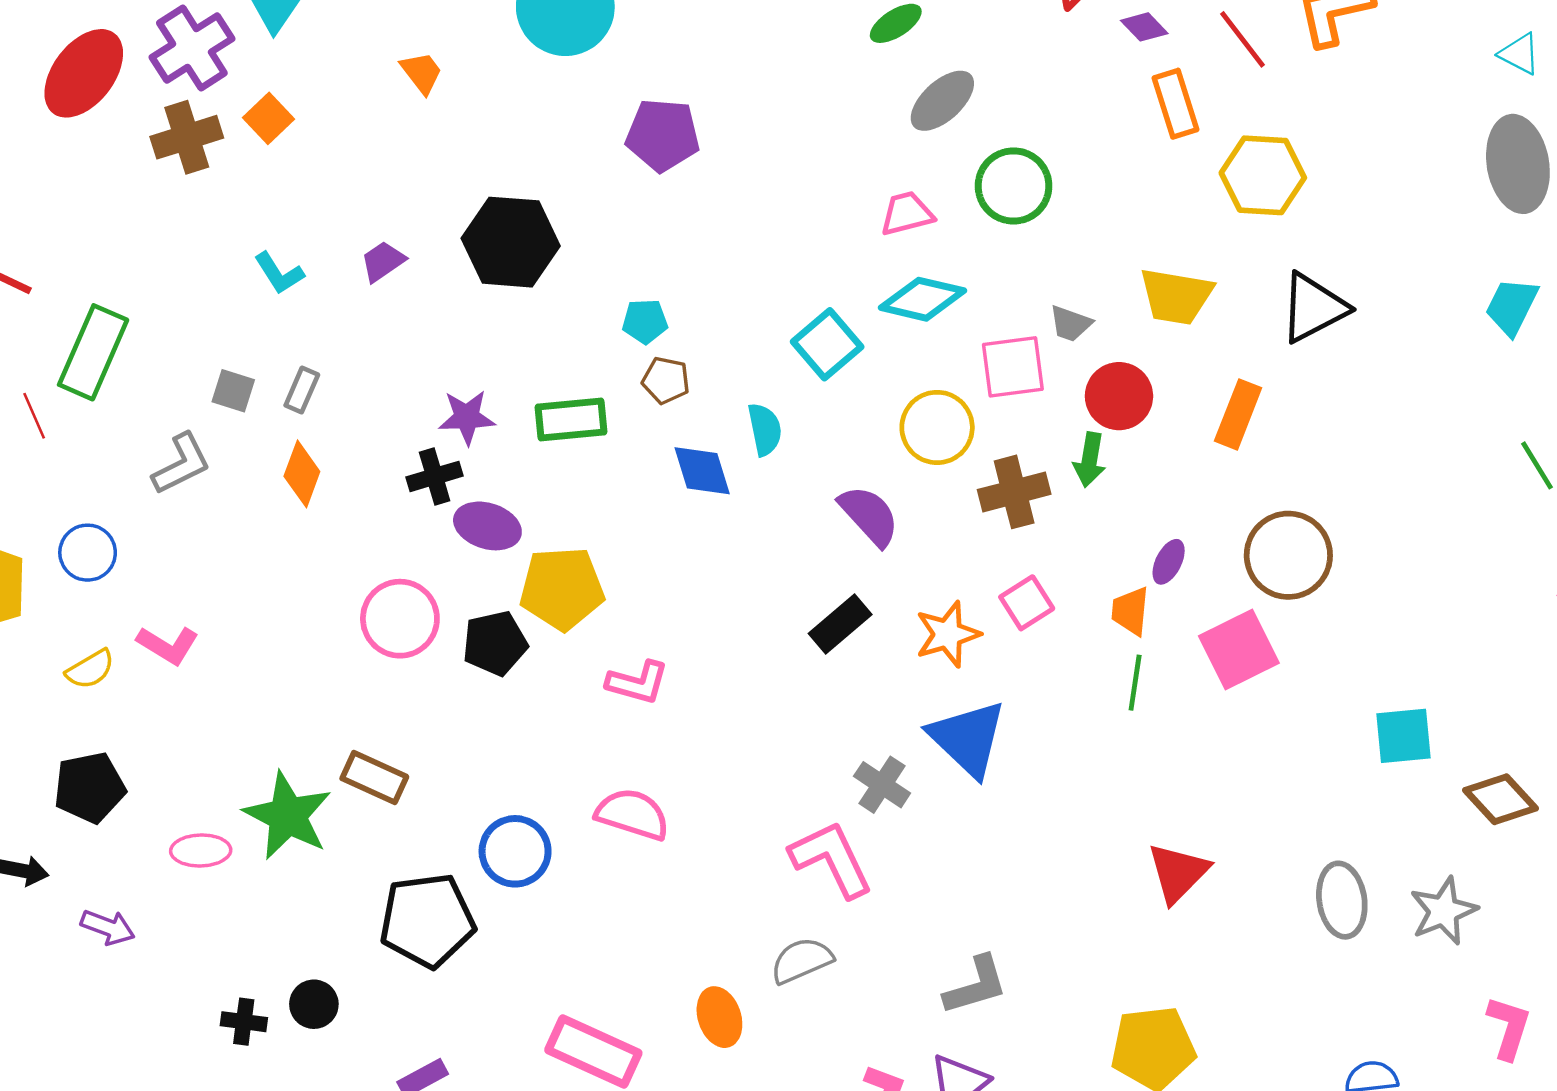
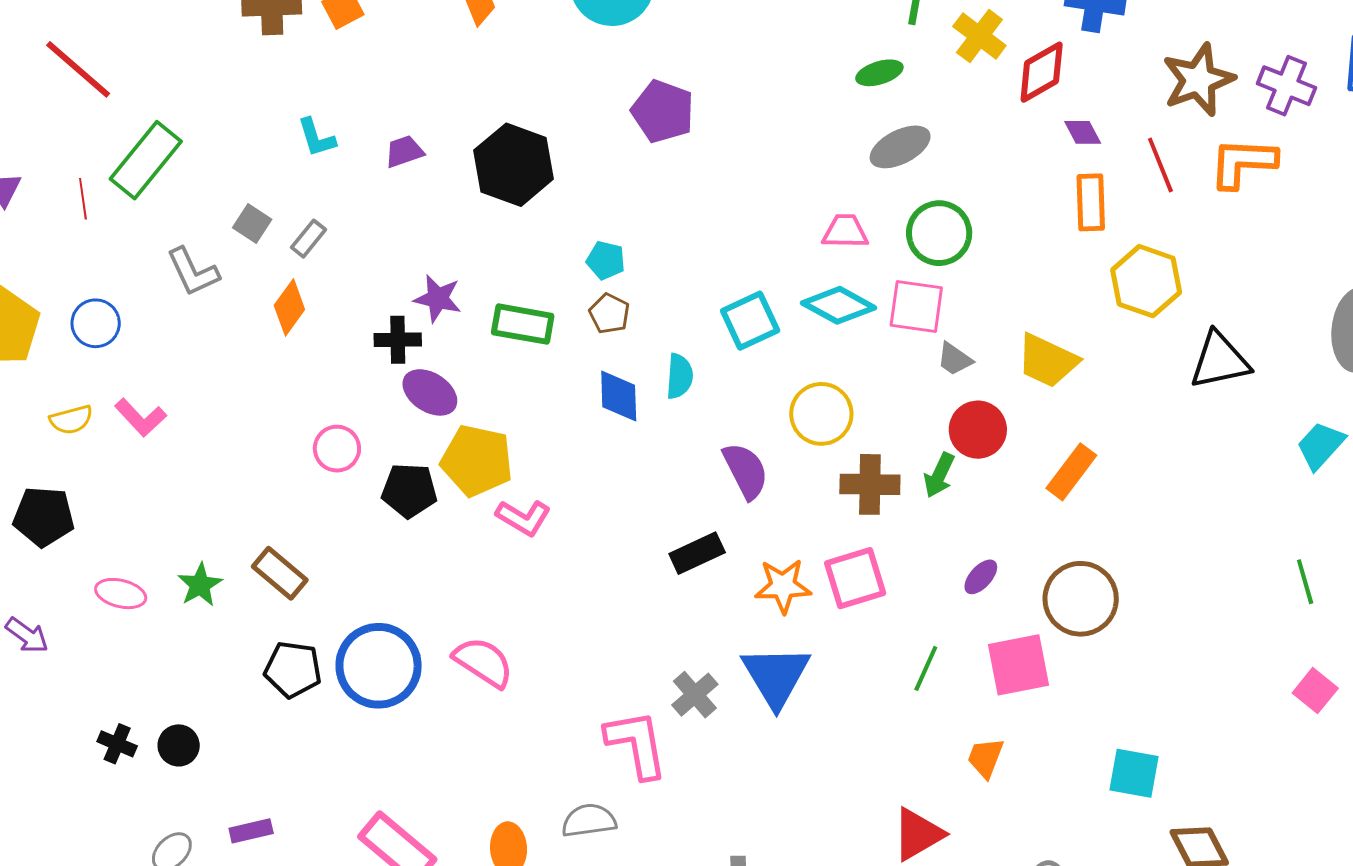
black triangle: (1313, 308) -> (1220, 361), moved
pink square: (1013, 367) -> (916, 306), moved
gray L-shape: (181, 464) -> (193, 272), turned 76
pink square: (1027, 603) -> (855, 578), size x1.4
orange trapezoid: (1130, 611) -> (986, 758), moved
pink circle: (400, 619) -> (337, 449), size x0.7
pink L-shape: (638, 683) -> (523, 518), moved
green star: (288, 816) -> (200, 585), size x0.6
blue circle: (515, 851) -> (379, 666), size x1.4
black pentagon: (427, 920) -> (293, 669), moved, size x0.7

